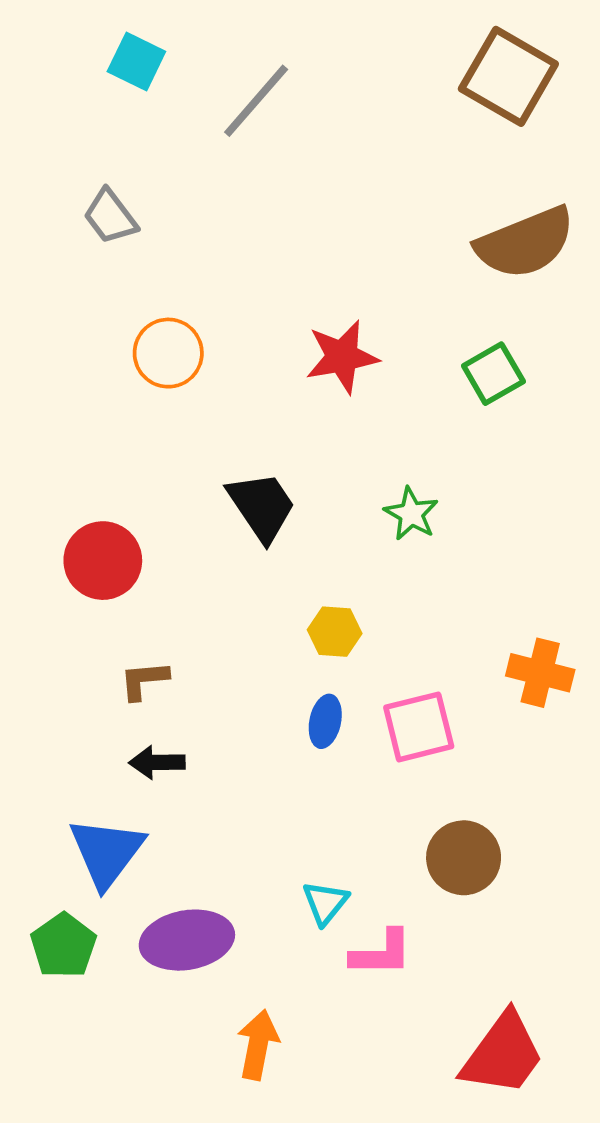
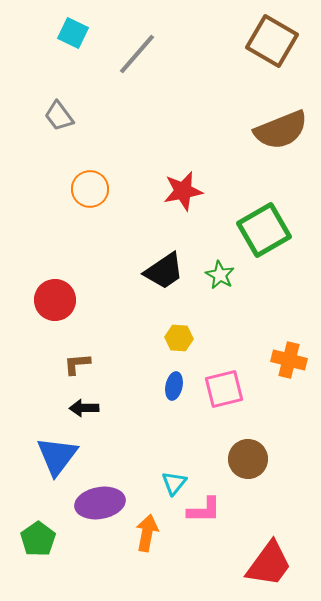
green square: (493, 374) -> (264, 230), moved, size x1.6
black trapezoid: (262, 506) -> (164, 271), moved, turned 90
green pentagon: (64, 946) -> (38, 539), moved
orange arrow: (258, 1045) -> (147, 533), moved

